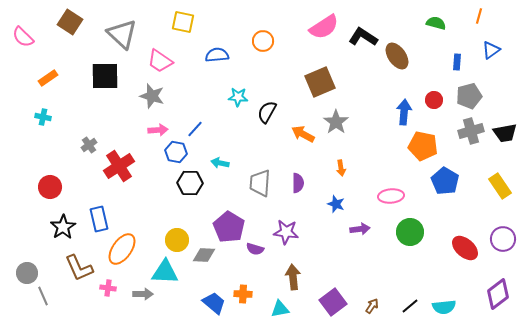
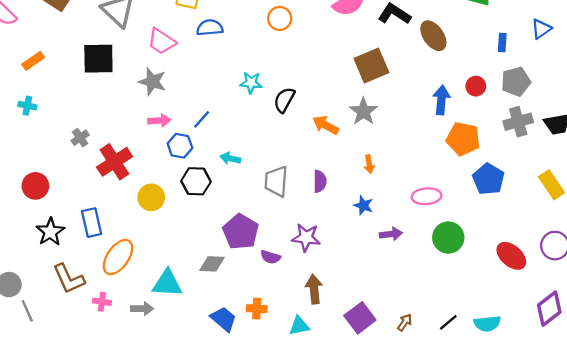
blue semicircle: (217, 55) -> (210, 28), moved
brown square: (320, 82) -> (371, 65), moved
yellow circle: (177, 240) -> (151, 197), moved

